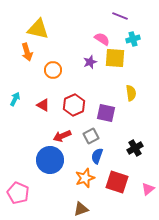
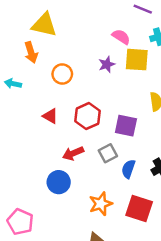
cyan arrow: (15, 99) -> (13, 84), moved, turned -104
blue semicircle: (97, 156) -> (128, 169), moved
blue circle: (50, 160) -> (59, 182), size x0.7

